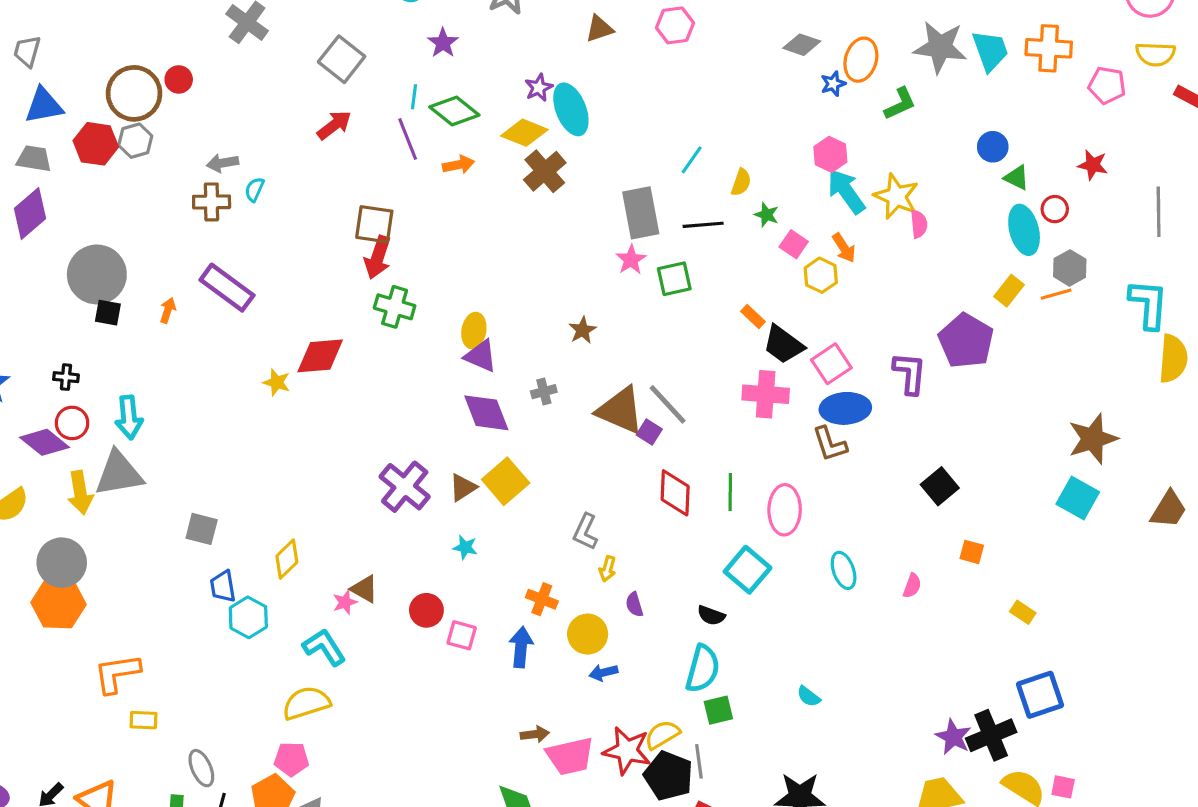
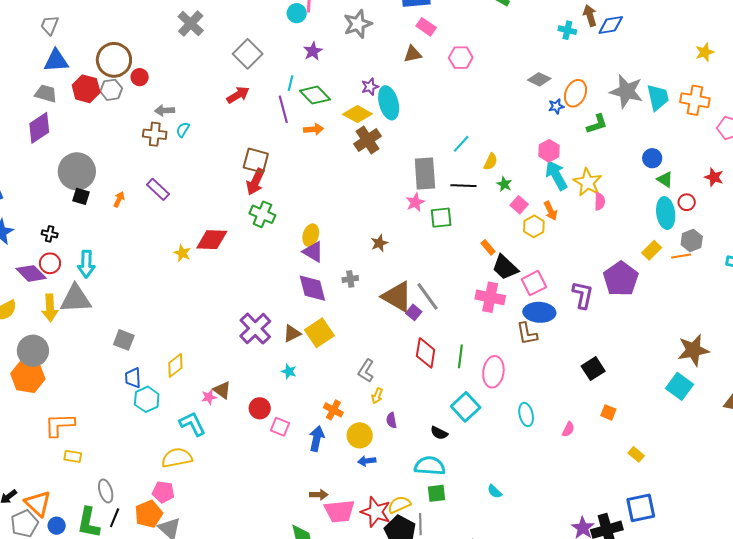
red circle: (179, 79) -> (140, 77), moved
purple rectangle: (227, 288) -> (158, 189), size x0.7
cyan semicircle: (703, 669) -> (430, 466), turned -108

